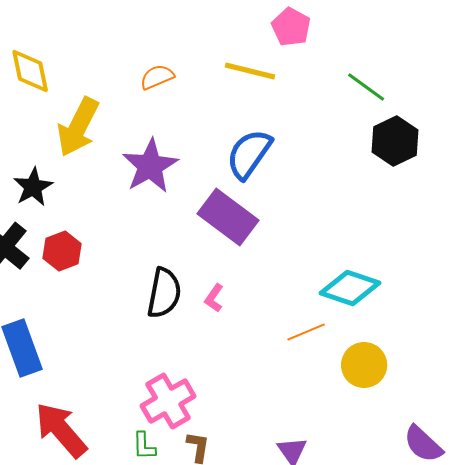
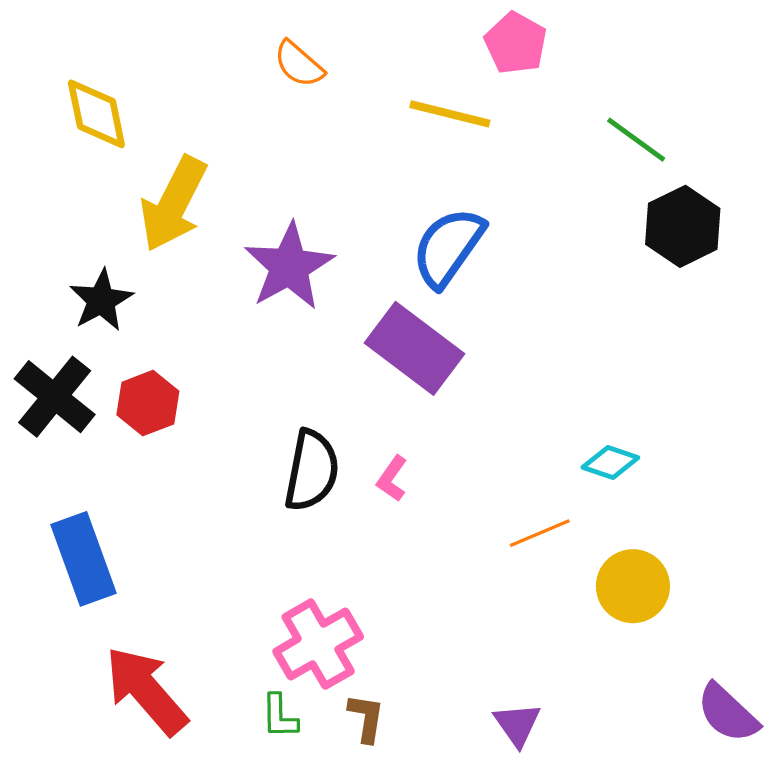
orange semicircle: (157, 77) -> (299, 64), moved, turned -116
cyan diamond: (350, 288) -> (610, 462), size x0.6

